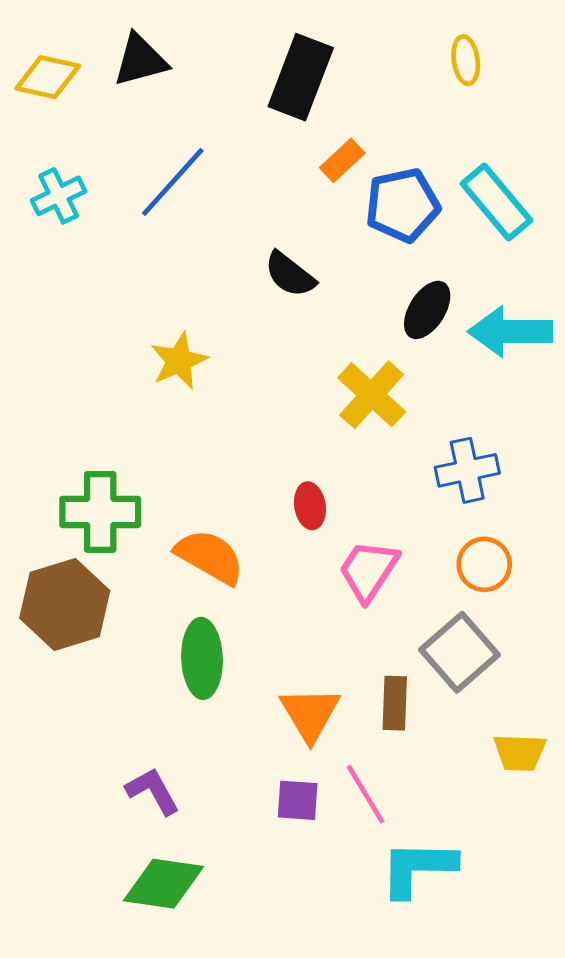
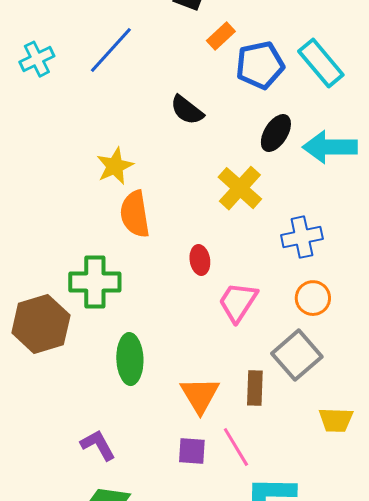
green cross: (100, 512) -> (95, 282), moved
orange semicircle: (210, 557) -> (135, 214), moved, turned -129

